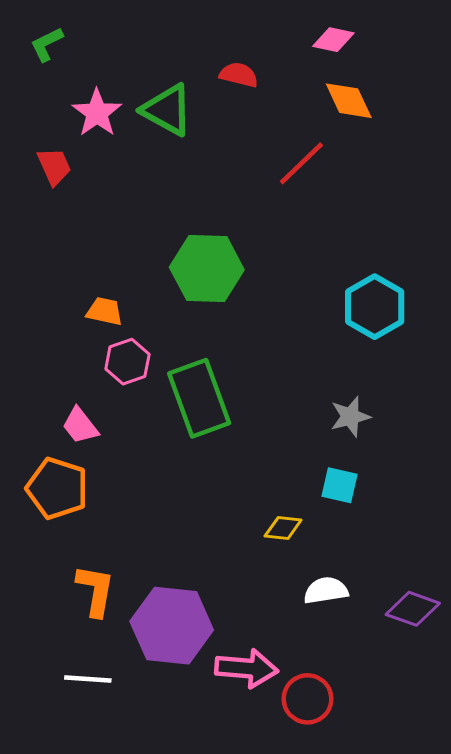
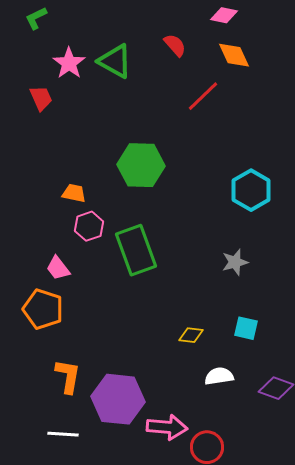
red semicircle: (239, 75) -> (175, 45), moved, turned 35
cyan square: (340, 485) -> (246, 328), moved

